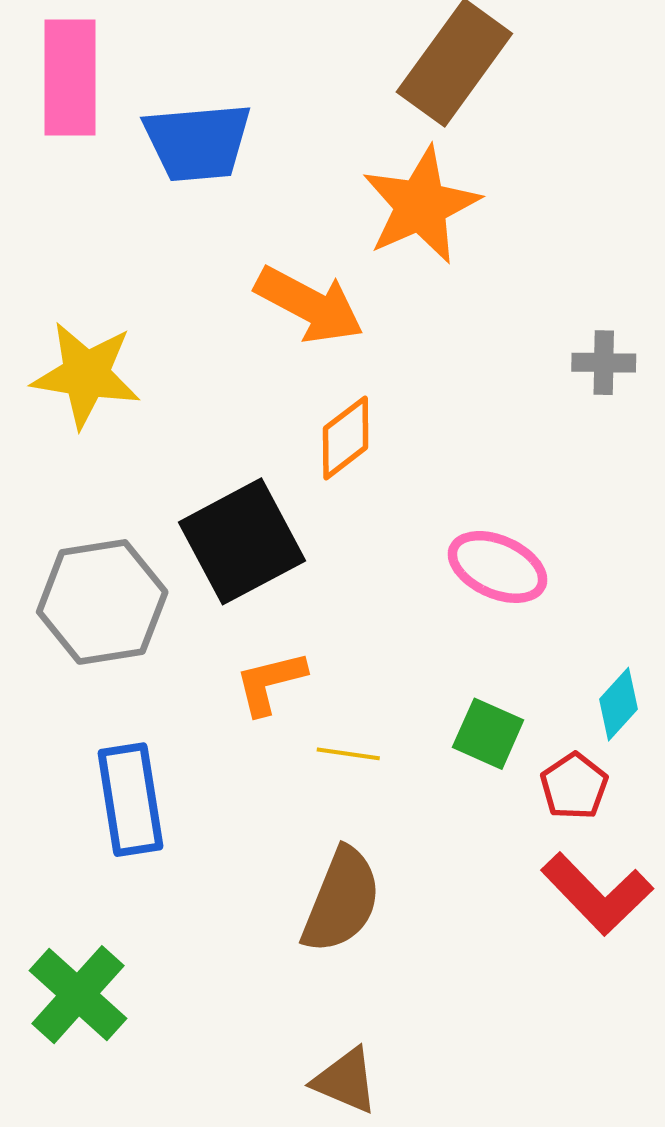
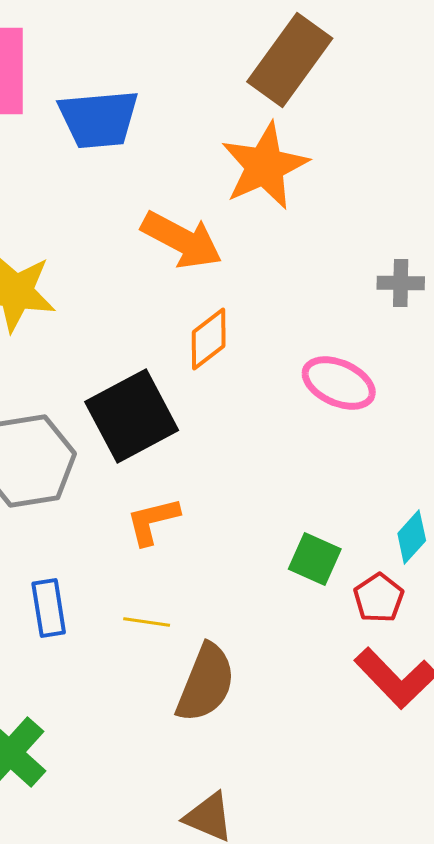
pink ellipse: (497, 567) -> (339, 383), moved
yellow line: (348, 754) -> (147, 622), moved
blue rectangle: (130, 800) -> (49, 608), size x0.7

